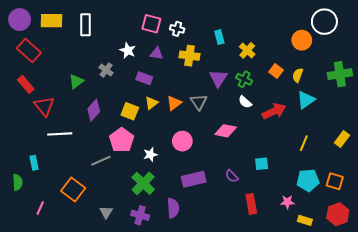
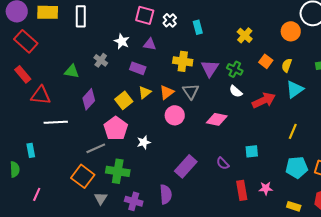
white cross: (177, 29) -> (170, 20), turned 32
cyan rectangle: (219, 37) -> (198, 27), moved
yellow cross: (247, 50) -> (245, 35), moved
yellow cross: (190, 56) -> (183, 61), moved
green triangle: (76, 81) -> (72, 71), turned 49
red triangle: (44, 106) -> (41, 95), turned -45
yellow square: (130, 111) -> (124, 100), turned 30
pink circle: (182, 141) -> (175, 115), moved
purple rectangle: (194, 179) -> (186, 166), turned -35
green cross: (143, 183) -> (118, 171), moved, turned -35
orange square: (73, 190) -> (83, 176), moved
pink star: (287, 202) -> (266, 188), moved

